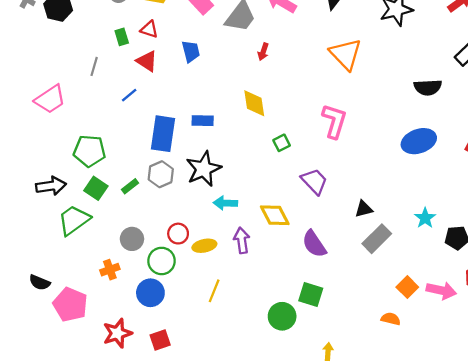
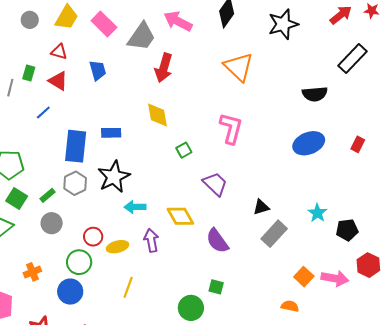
green rectangle: (122, 37) -> (29, 73), moved, turned 35
red arrow: (263, 52) -> (164, 68), size x1.8
gray circle: (132, 239) -> (52, 223), moved
green square: (311, 294) -> (216, 287), size x0.7

